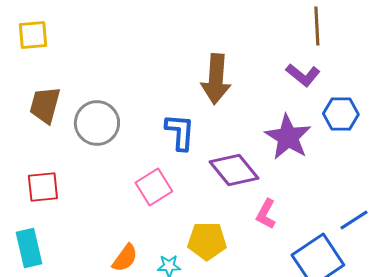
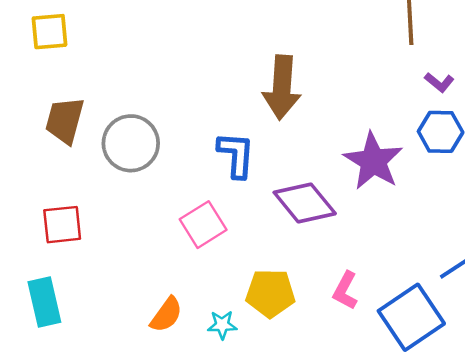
purple L-shape: (303, 75) -> (439, 82), moved, size x0.7
pink L-shape: (266, 214) -> (345, 291), moved

